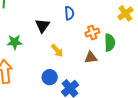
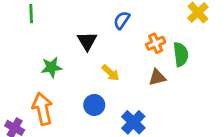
blue semicircle: (69, 13) -> (122, 20), turned -136
blue circle: (50, 77) -> (94, 105), moved

